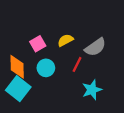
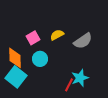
red line: (77, 64) -> (69, 85), moved

